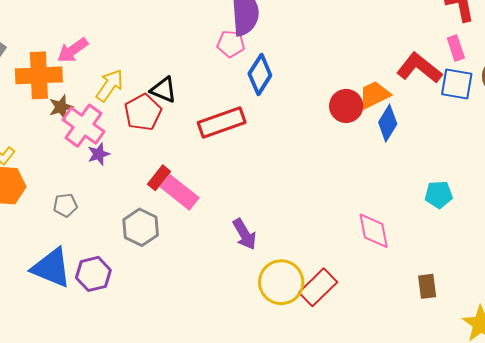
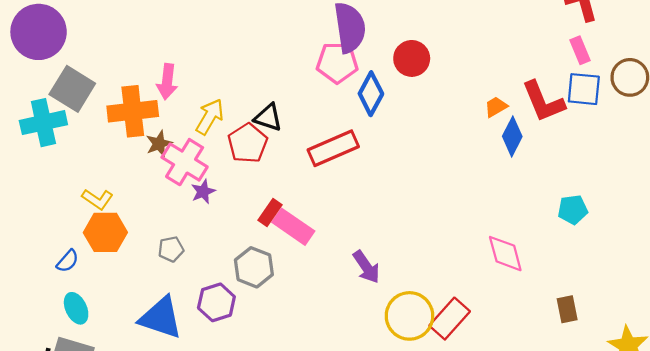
pink pentagon: (231, 44) -> (337, 63), size x1.4
pink arrow: (73, 50) -> (167, 82), turned -44
red L-shape: (419, 68) -> (543, 102), moved, turned -147
orange trapezoid: (374, 95) -> (496, 107), size x0.7
red circle: (346, 106) -> (412, 58), moved
purple hexagon: (93, 274) -> (216, 302), moved

